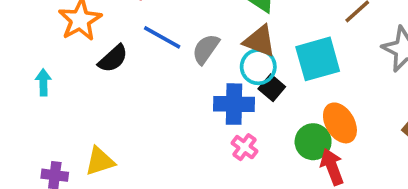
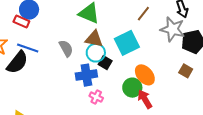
blue line: (162, 37) -> (28, 48), moved
gray semicircle: (206, 49) -> (66, 48), turned 126
black semicircle: (113, 59) -> (17, 62), size x1.4

